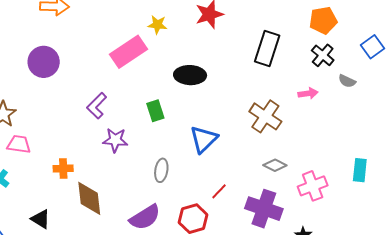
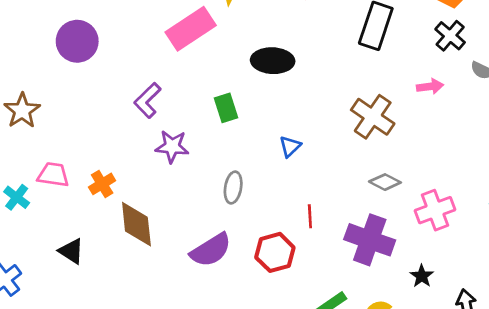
blue triangle: (204, 139) -> (290, 146), size x0.6
pink trapezoid: (19, 144) -> (53, 175), moved
orange cross: (63, 168) -> (102, 184), turned -30
red line: (219, 191) -> (310, 216), turned -48

